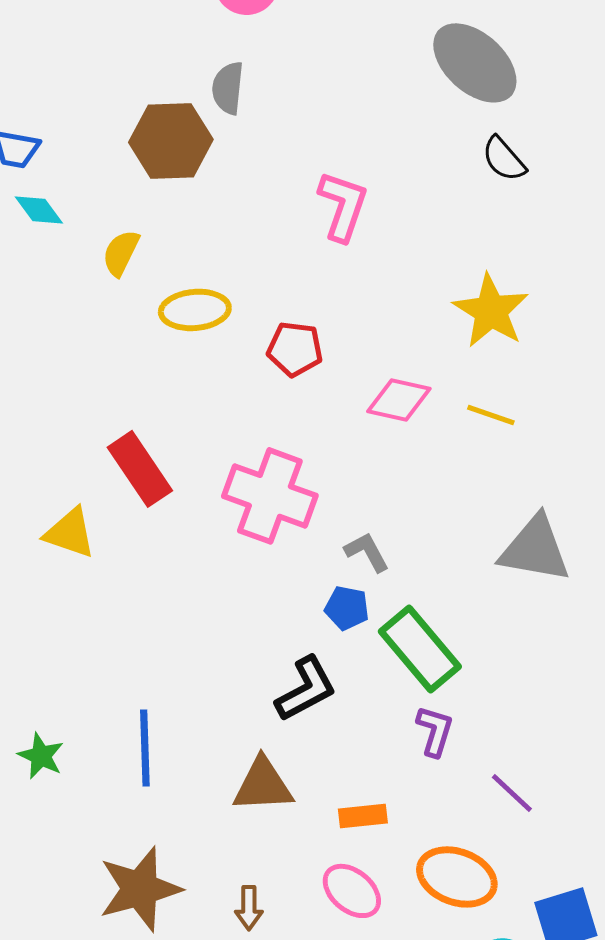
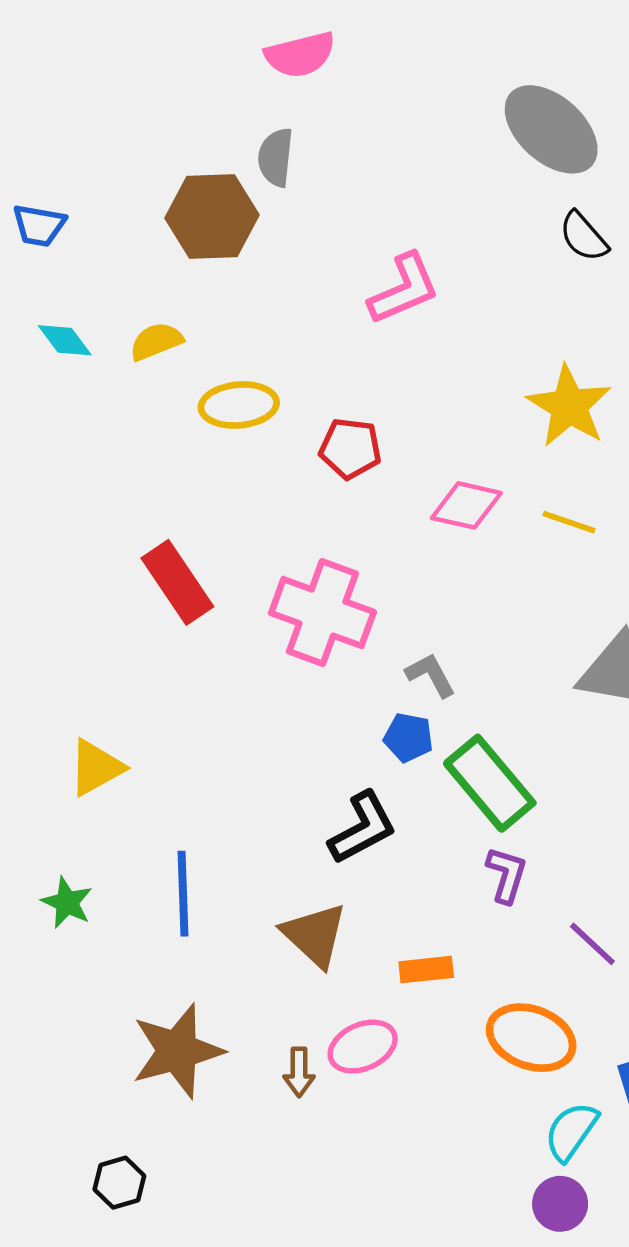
pink L-shape: (343, 206) -> (404, 289), turned 48
cyan diamond: (39, 210) -> (65, 340), moved
yellow semicircle: (121, 253) -> (156, 341), turned 42
yellow triangle: (70, 533) -> (96, 768), moved, turned -48
brown triangle: (263, 785) -> (315, 935), turned 46
pink ellipse: (352, 891) -> (363, 1047), moved, turned -64

